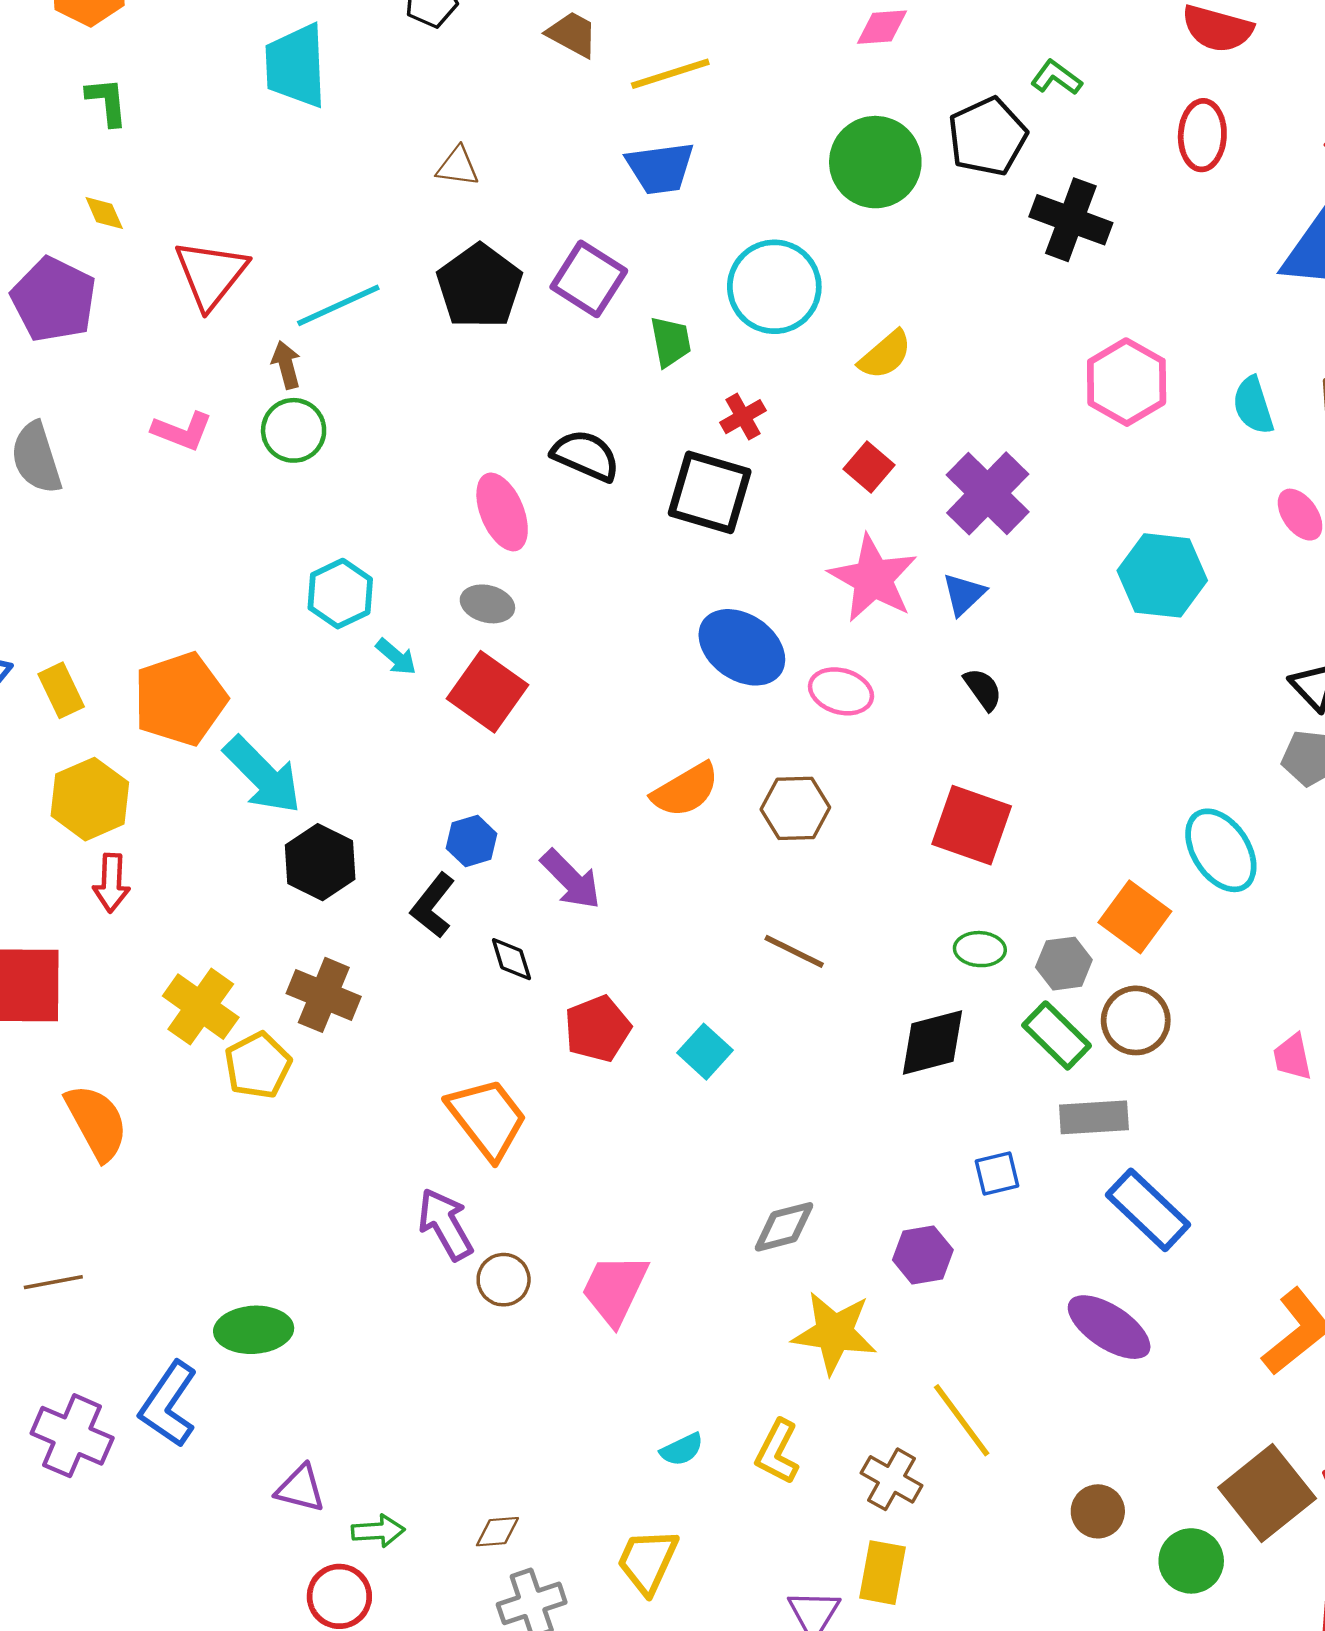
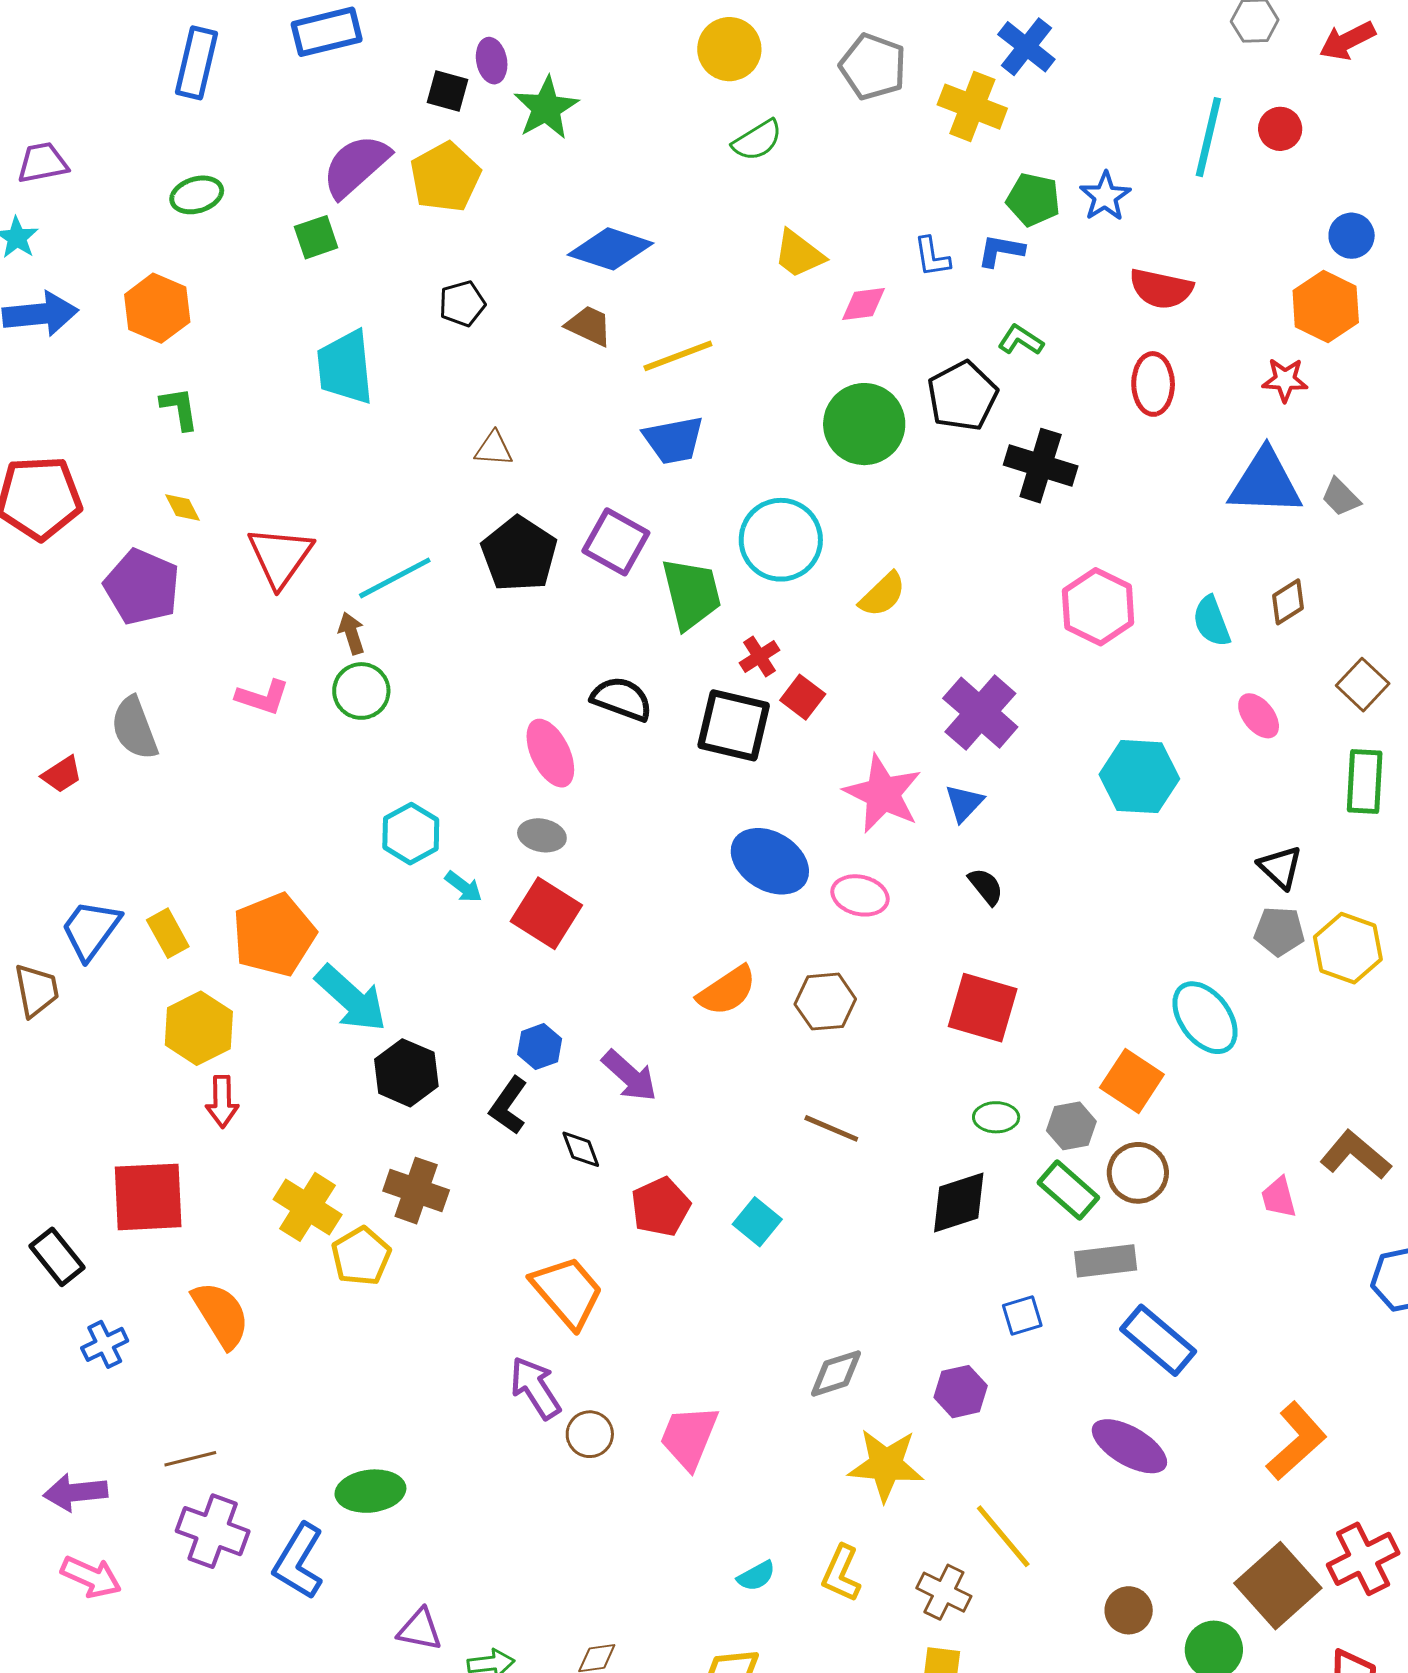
green trapezoid: (671, 342) -> (691, 594), size x1.6
red square: (869, 467) -> (803, 697), moved
purple cross: (72, 1436) -> (213, 1531), moved

